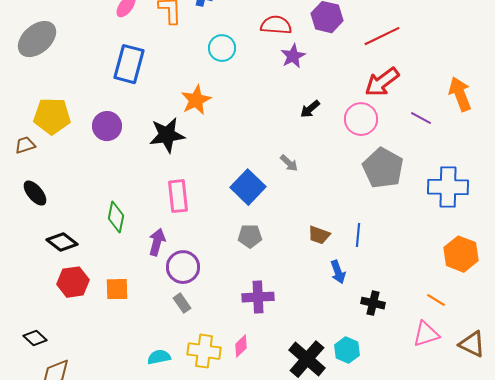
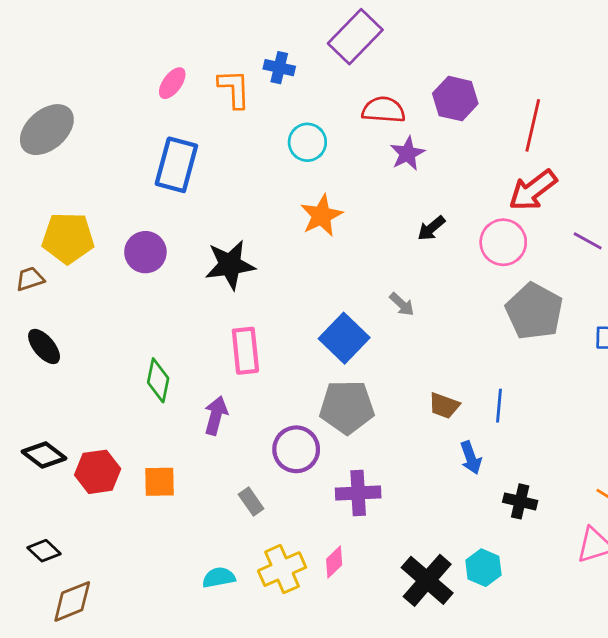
red line: (382, 36) -> (533, 125), turned -51
orange star: (196, 100) -> (322, 216), moved
gray pentagon: (250, 236) -> (347, 407), size x1.6
black diamond: (62, 242) -> (44, 455), moved
purple circle: (183, 267) -> (296, 449), moved
yellow cross: (204, 351) -> (282, 569), turned -32

